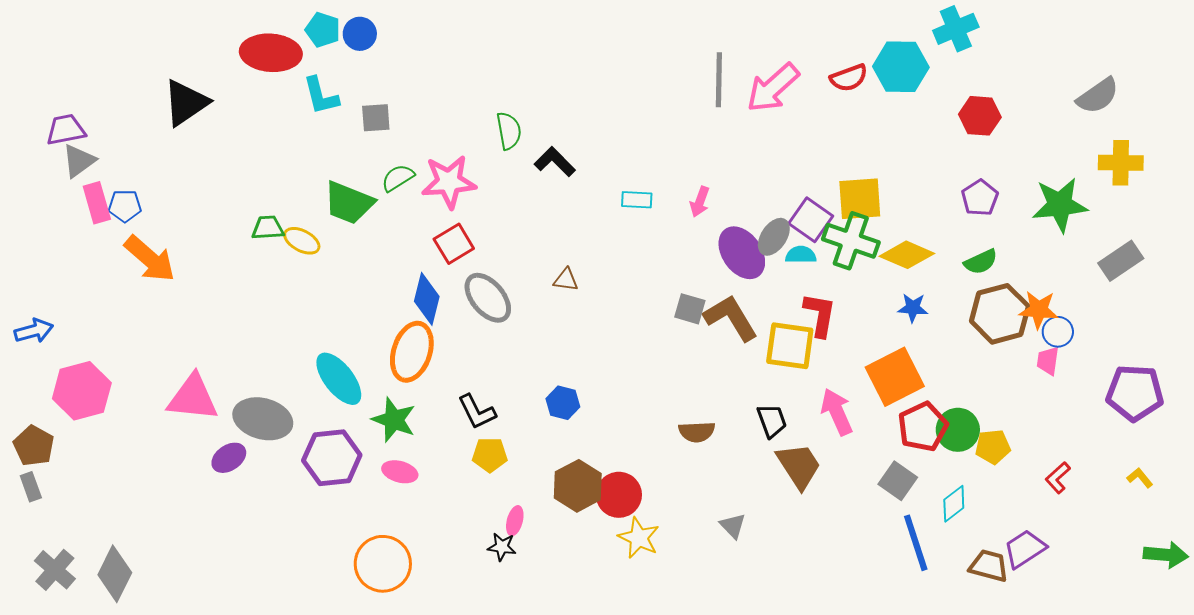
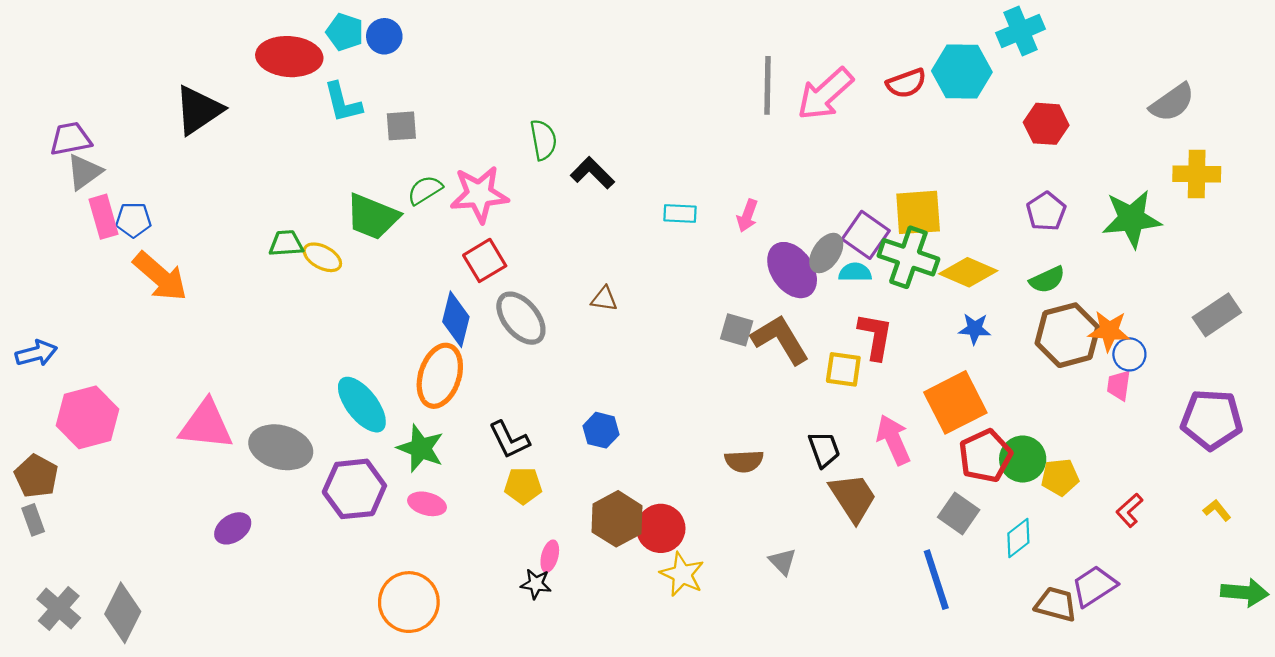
gray rectangle: (1121, 261) -> (1217, 315), moved
yellow square: (790, 346) -> (843, 369), size x0.7
purple ellipse: (229, 458) -> (233, 528), moved
blue line: (916, 543) -> (936, 580), moved

